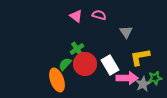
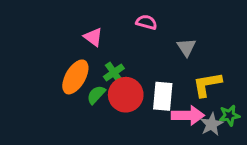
pink triangle: (76, 16) -> (93, 37), moved
white rectangle: (110, 65) -> (163, 96), turned 36
orange ellipse: (57, 80) -> (75, 77), moved, turned 50

